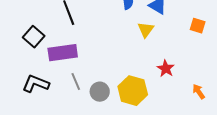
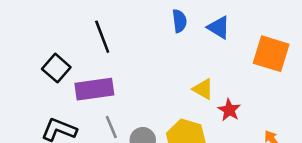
orange square: (198, 26) -> (271, 54), size x1.8
yellow triangle: (146, 30) -> (203, 89), moved, turned -36

